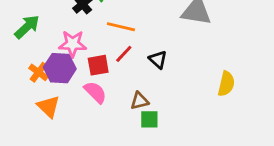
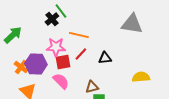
pink star: (73, 44) -> (56, 47), moved
black triangle: (158, 60) -> (105, 58), turned -48
yellow semicircle: (226, 84) -> (141, 77), moved, turned -108

